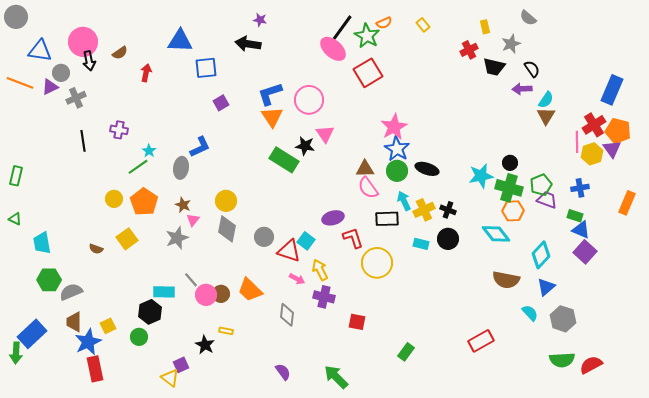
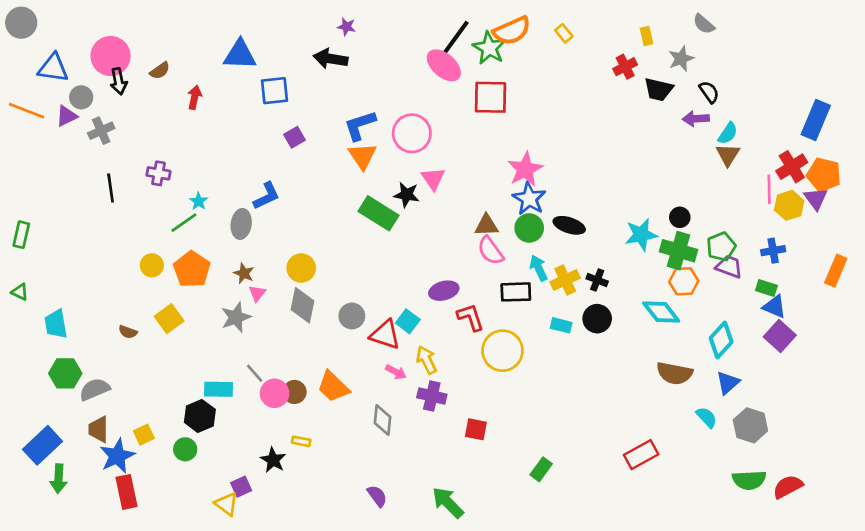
orange semicircle: (384, 23) -> (512, 31), size x1.8
red square: (368, 73) -> (490, 97), turned 32
green arrow: (16, 353) -> (59, 479), moved

